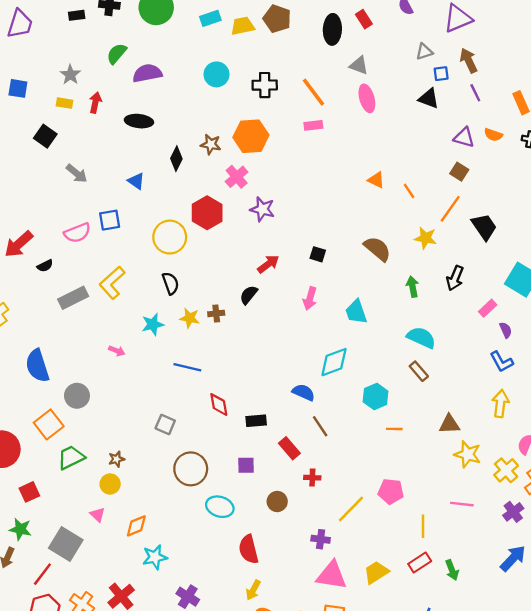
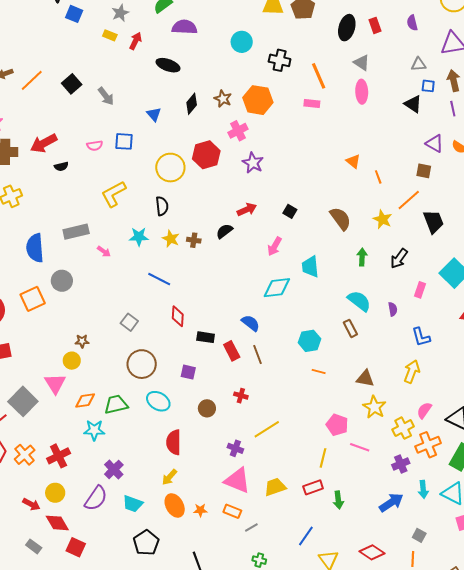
black square: (45, 136) -> (72, 84), moved
brown square: (459, 172) -> (424, 171), turned -35
pink semicircle: (77, 233) -> (95, 146), size x0.7
gray rectangle: (73, 298) -> (76, 232), moved
pink rectangle: (488, 308) -> (420, 290), turned -42
purple semicircle: (506, 330) -> (393, 309), moved
cyan diamond: (334, 362) -> (277, 288), moved
red rectangle: (289, 448) -> (232, 351), moved
green trapezoid: (71, 457) -> (116, 404), moved
pink pentagon: (391, 491) -> (337, 425), moved
pink triangle: (98, 515) -> (55, 384), size x1.6

